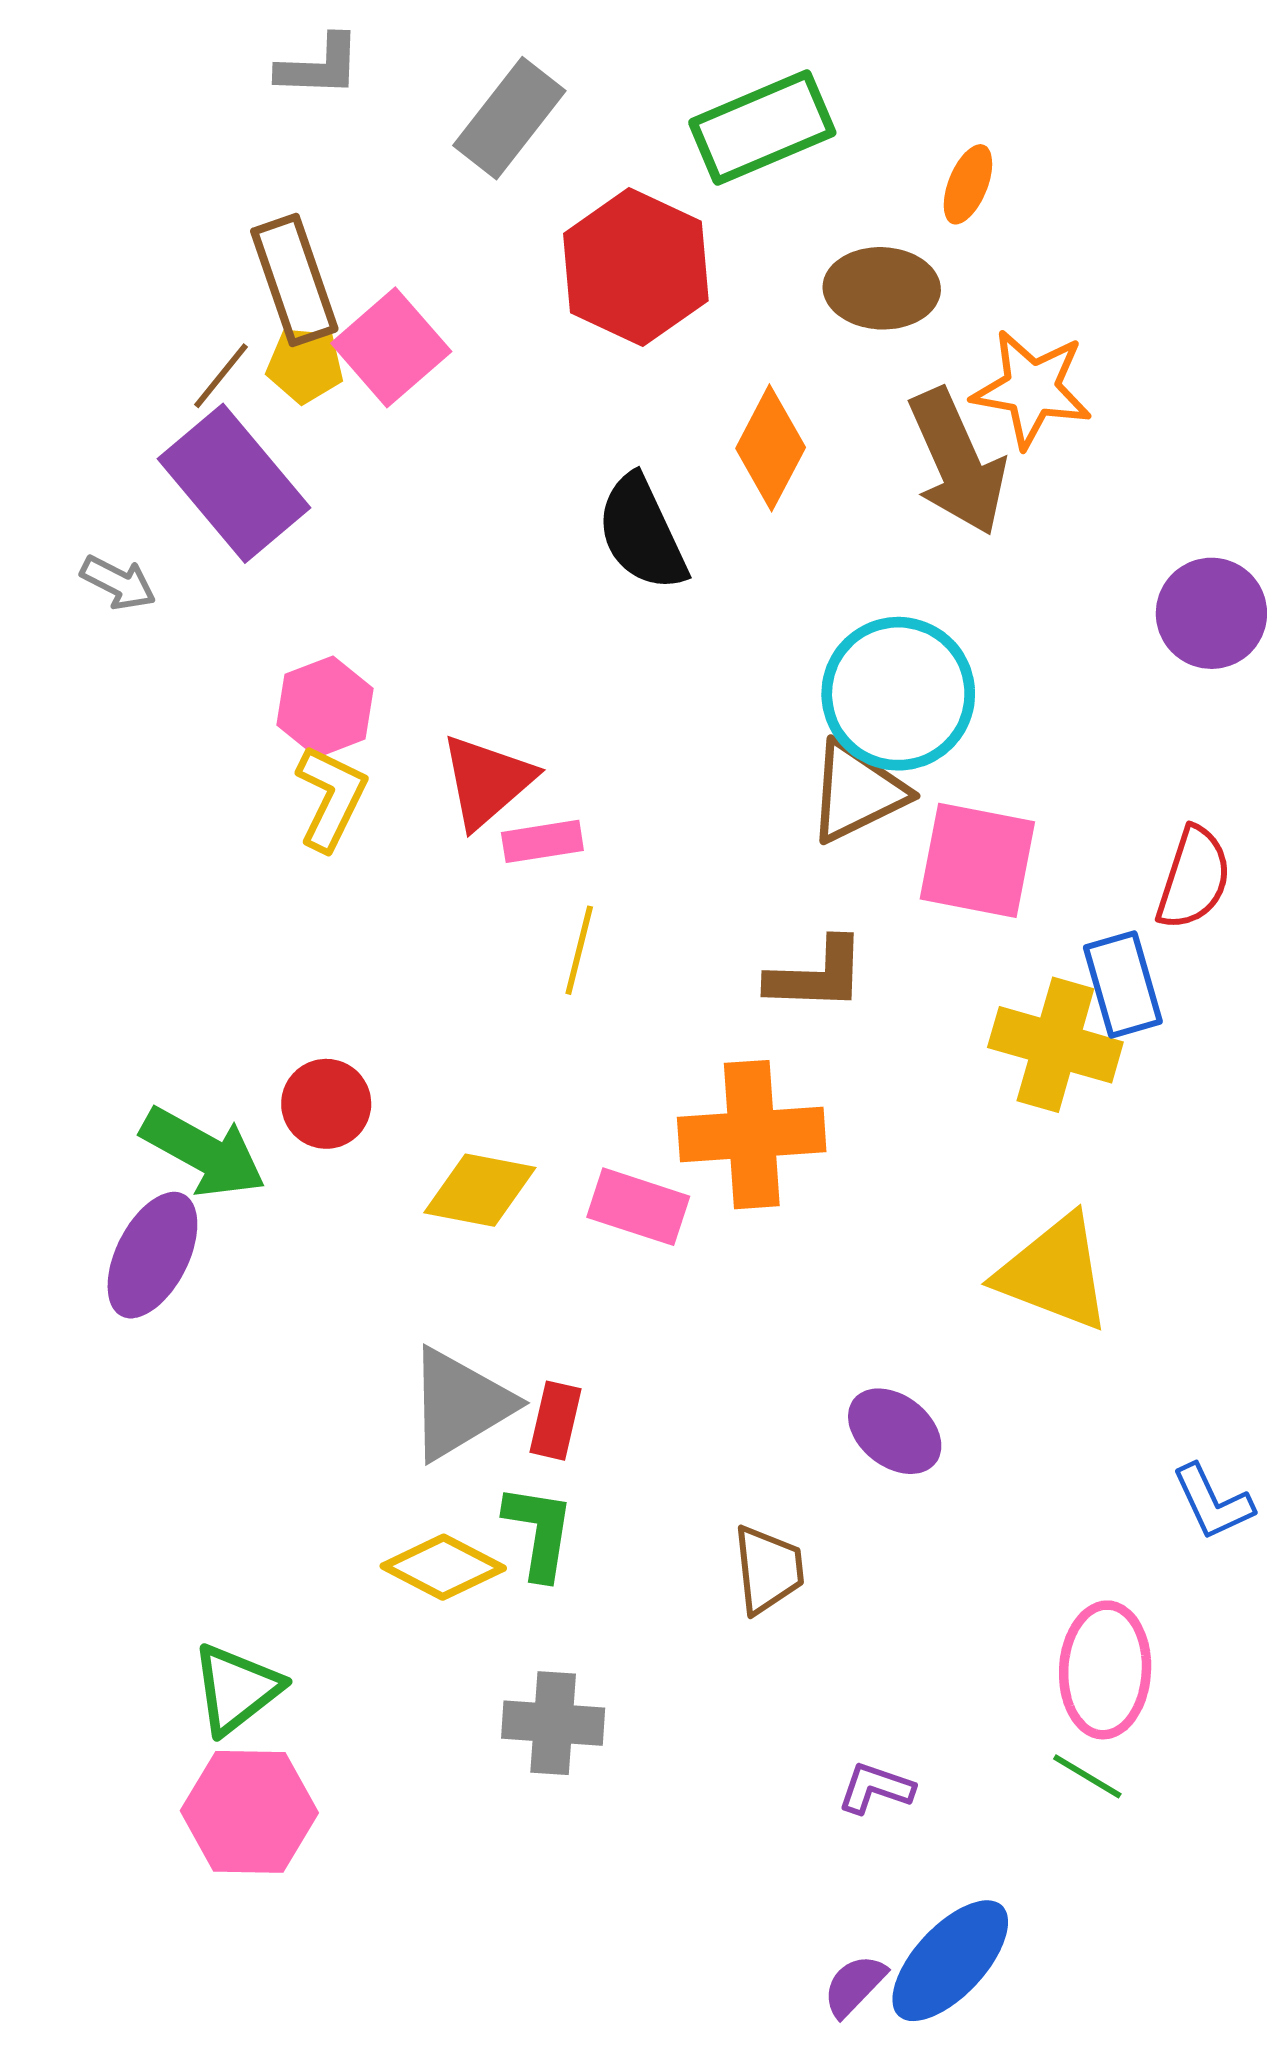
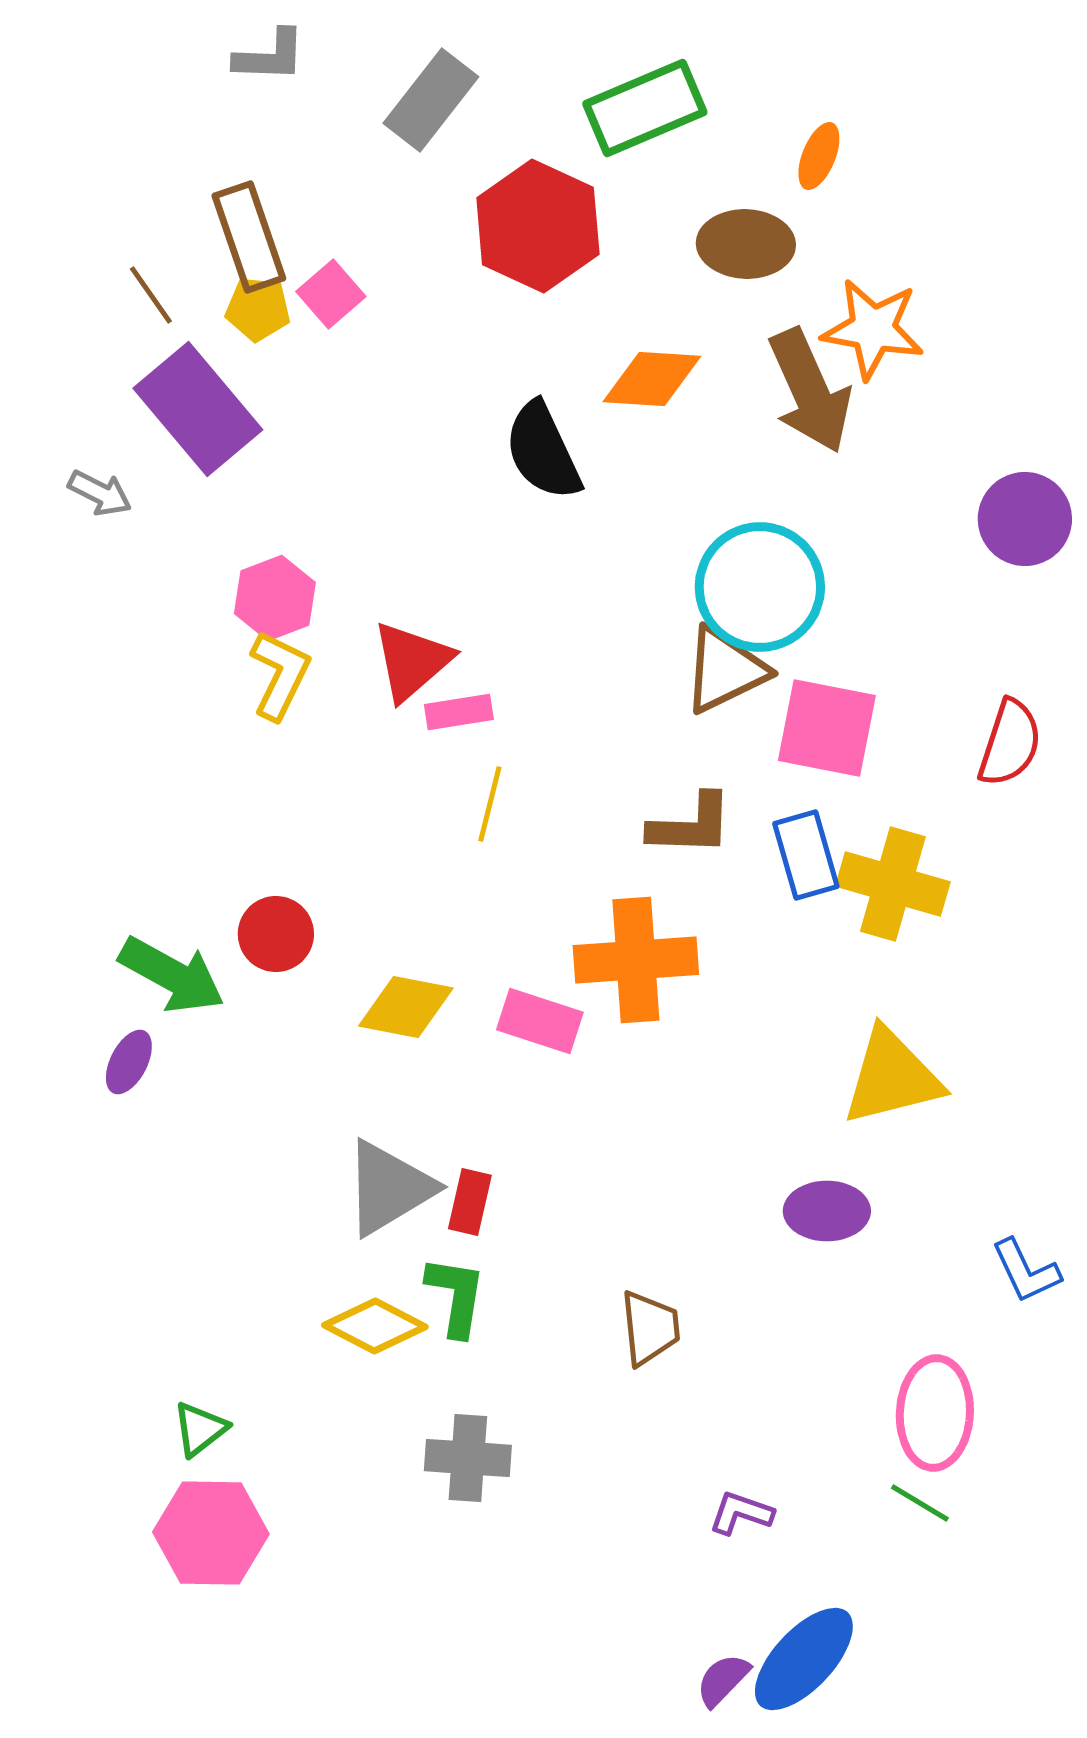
pink square: (391, 347) -> (331, 294), size x0.7
brown line: (221, 376) -> (151, 295), moved, turned -74
orange diamond: (771, 448) -> (652, 379), turned 66
blue rectangle: (1123, 984) -> (806, 855), moved
purple ellipse: (152, 1255) -> (129, 1062), size x0.6
yellow triangle: (1054, 1273) -> (892, 1077), turned -35
purple ellipse: (895, 1431) -> (827, 1211), moved, turned -38
green triangle: (236, 1689) -> (200, 1429), size x0.7

